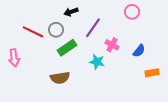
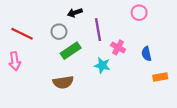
purple line: (93, 28) -> (98, 30), turned -45
red line: (33, 32) -> (22, 34), moved
blue semicircle: (139, 51) -> (146, 54), turned 128

